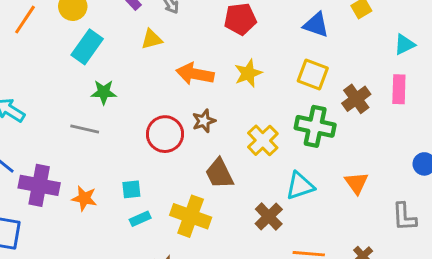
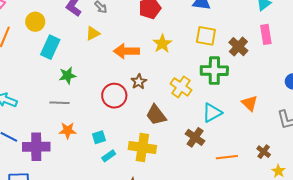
orange star: (84, 198) -> (68, 130), moved

